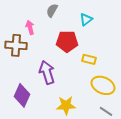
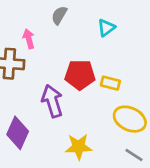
red pentagon: (67, 41) -> (80, 75), moved

